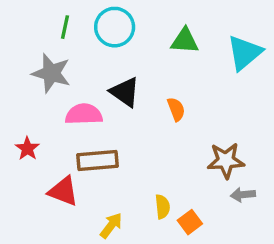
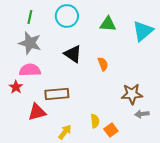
green line: (65, 27) -> (30, 17), moved
pink semicircle: (84, 114) -> (30, 70), moved
red triangle: (63, 191) -> (37, 112), turned -36

